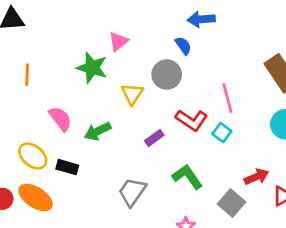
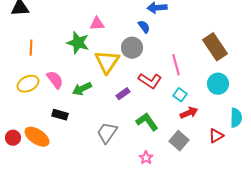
pink triangle: (118, 41) -> (97, 24), turned 35
yellow triangle: (132, 94) -> (107, 62), size x1.5
cyan square: (222, 133) -> (180, 95), moved
yellow ellipse: (33, 156) -> (28, 84), moved, turned -65
red arrow: (256, 177) -> (189, 113), moved

